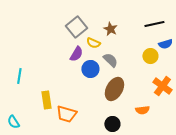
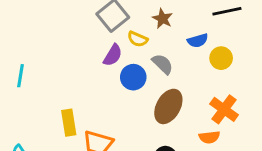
blue semicircle: (165, 44) -> (198, 41), moved
cyan line: (19, 76) -> (21, 76), moved
orange cross: (162, 86) -> (224, 109), moved

